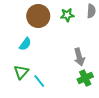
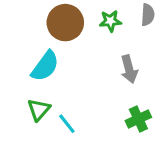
cyan semicircle: (25, 44) -> (45, 66), size x1.5
gray arrow: (79, 57) -> (129, 69), moved

